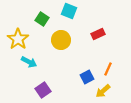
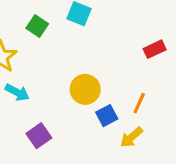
red rectangle: (98, 34) -> (155, 49), moved
yellow circle: (61, 40) -> (85, 89), moved

